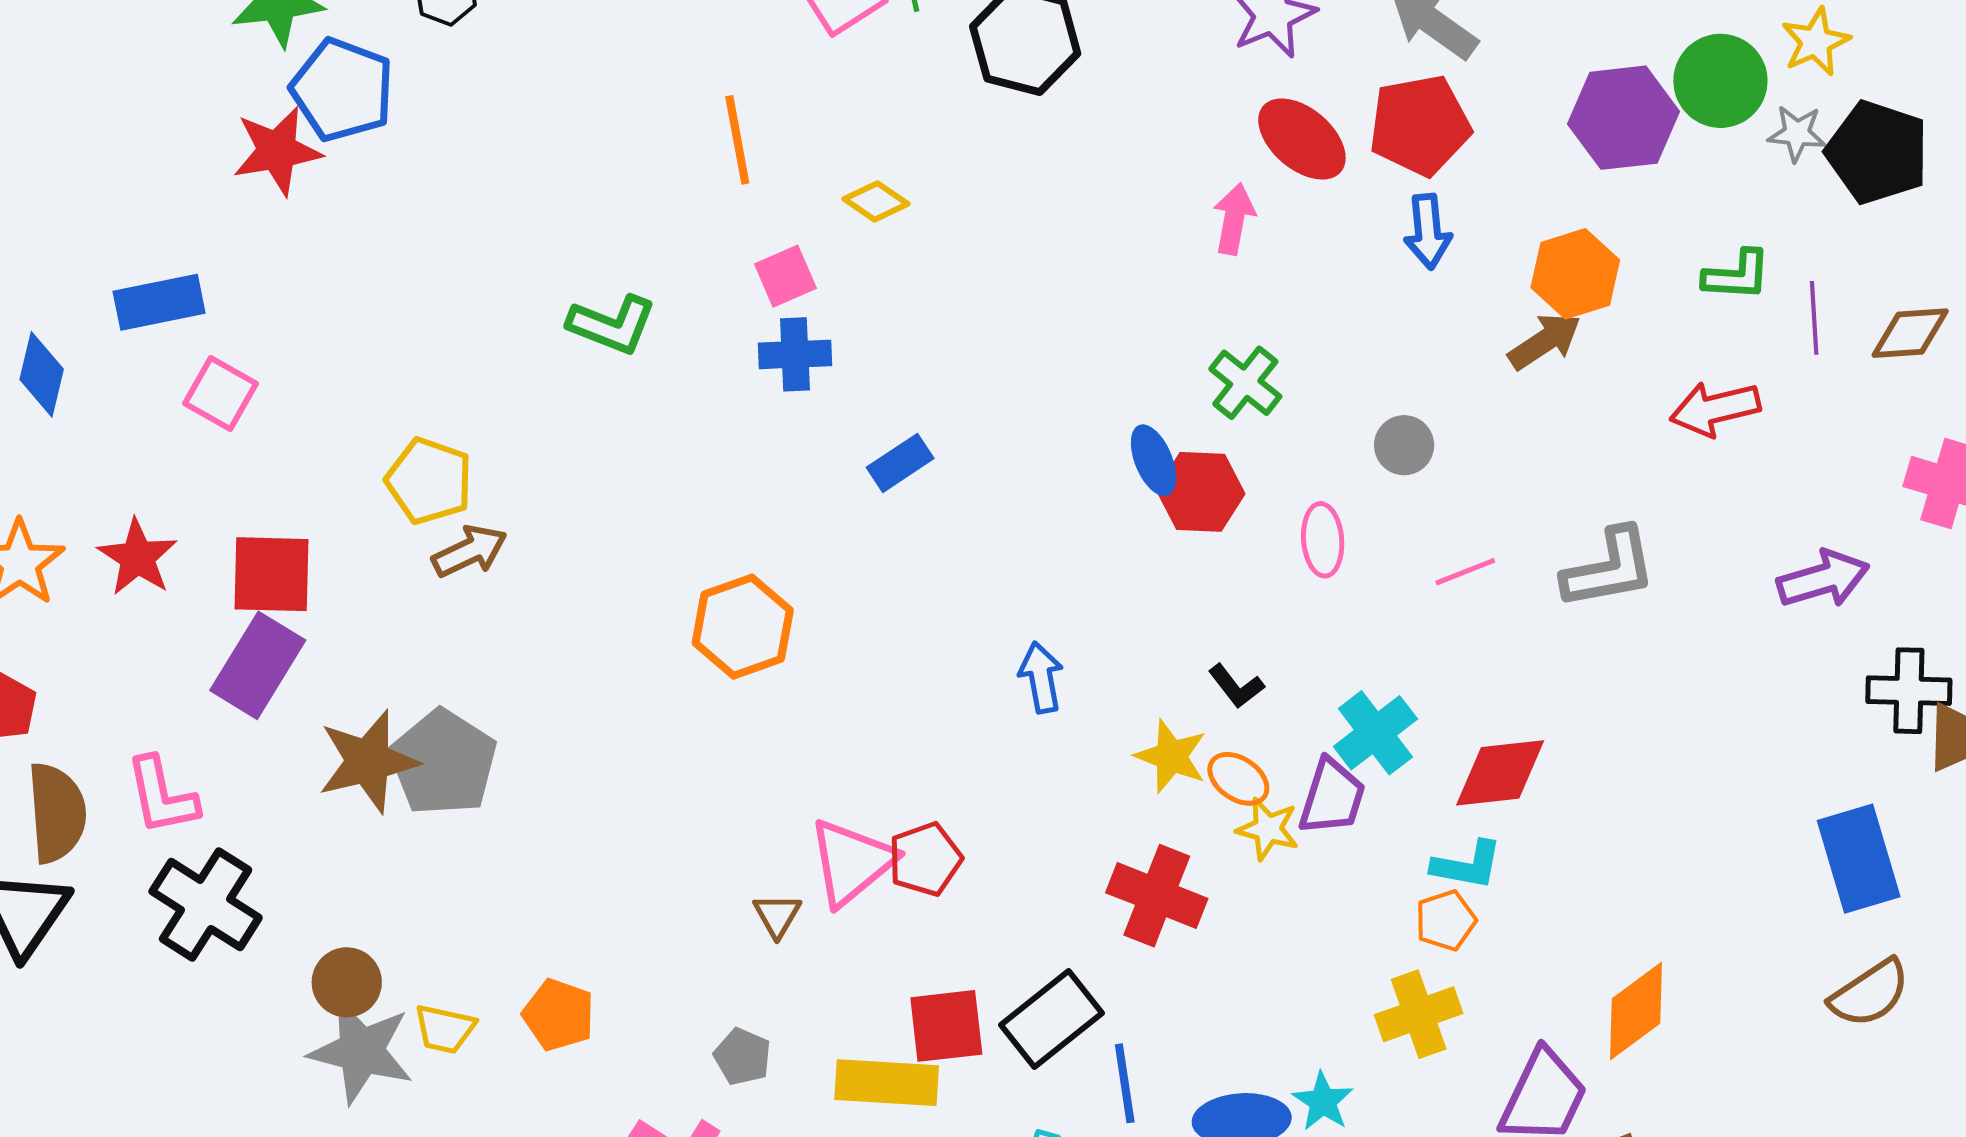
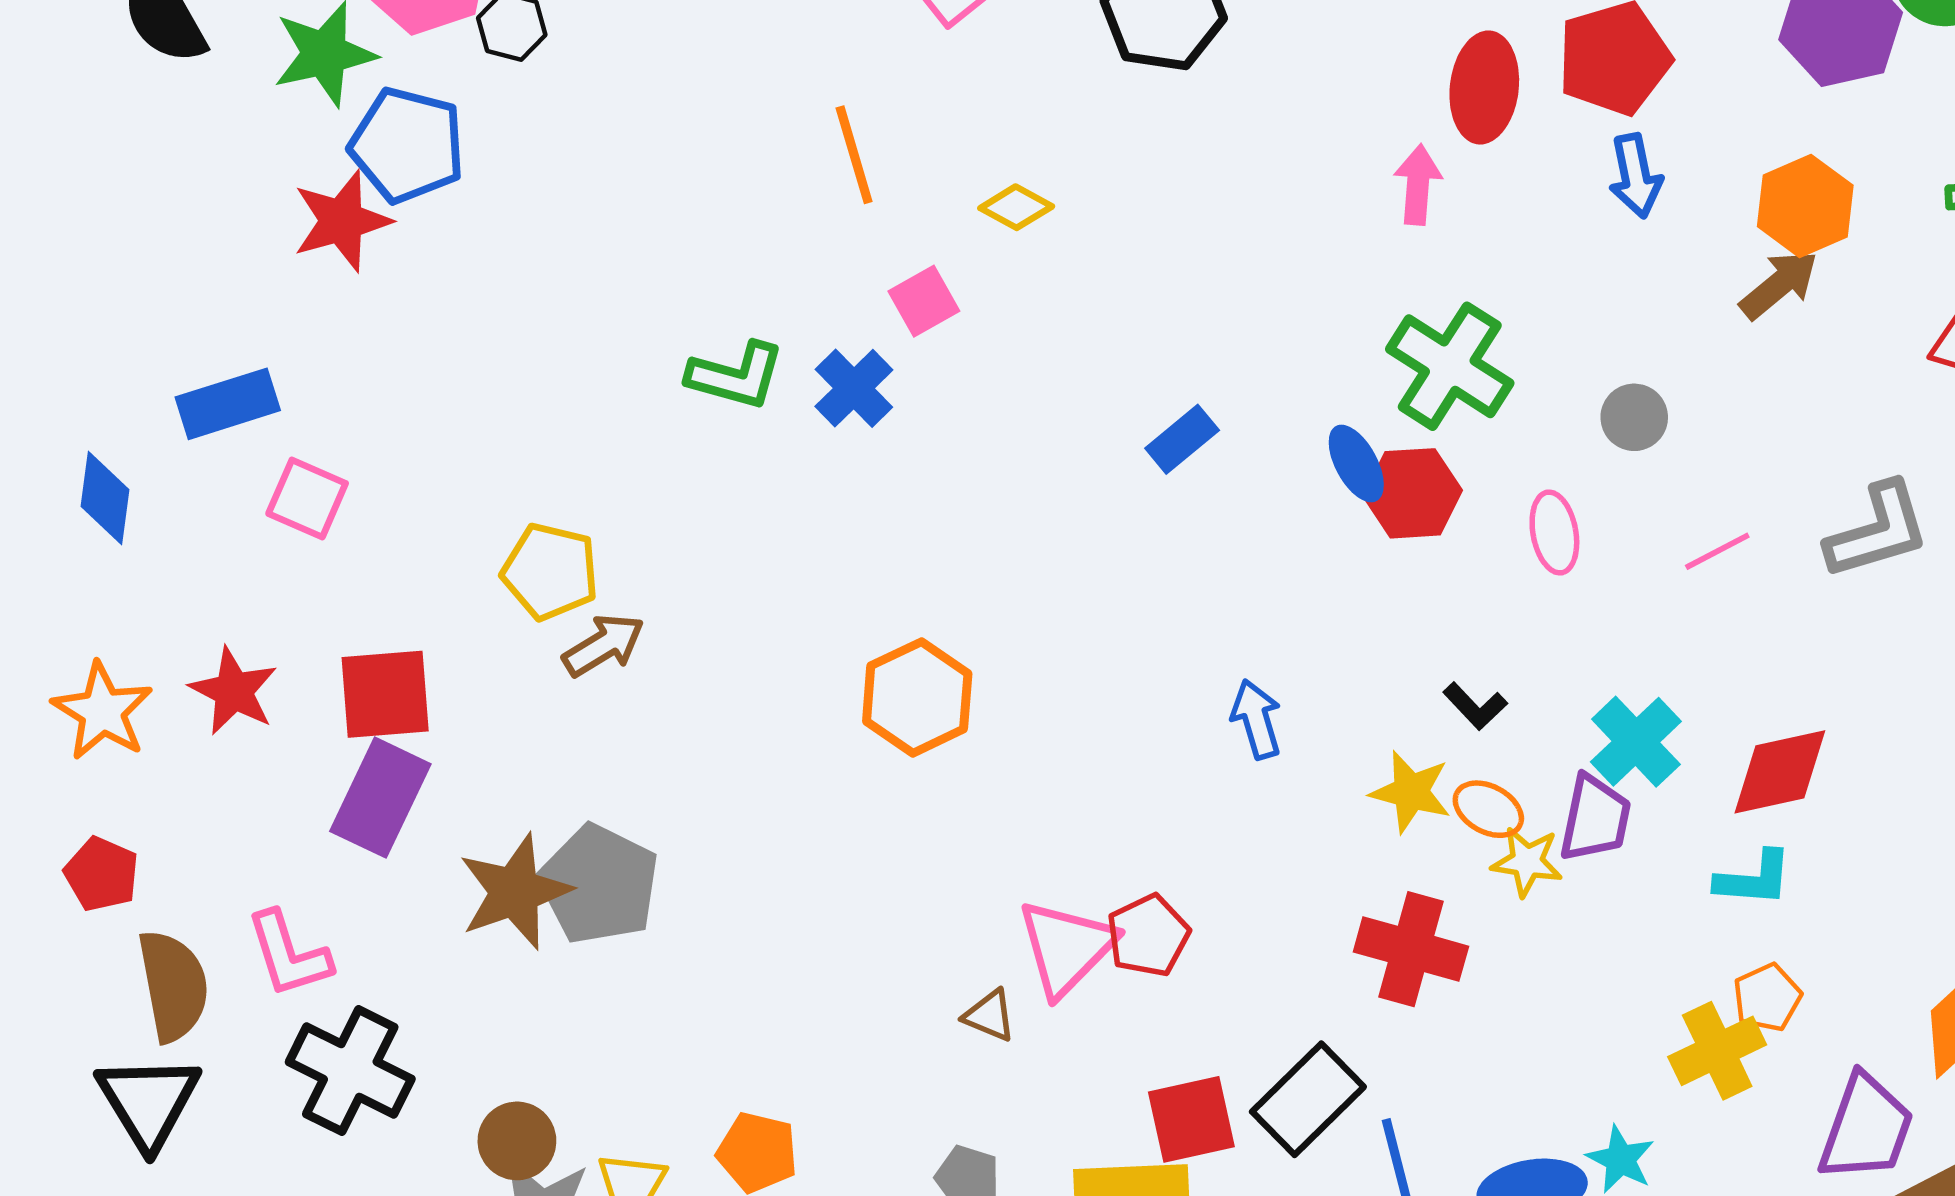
red ellipse: (1302, 139) -> (1484, 88), turned 62
blue cross: (795, 354) -> (854, 388), moved, turned -36
green cross: (1245, 383) -> (1450, 366), size x1.5
blue rectangle: (900, 463) -> (1182, 439), moved
brown triangle: (777, 915) -> (990, 1016), turned -32
orange pentagon: (1446, 920) -> (1767, 998), moved

